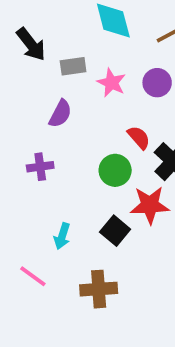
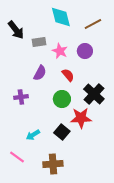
purple semicircle: (60, 114) -> (40, 73), moved
red semicircle: (139, 137) -> (68, 75), moved
cyan arrow: (62, 236) -> (33, 135), turned 40

